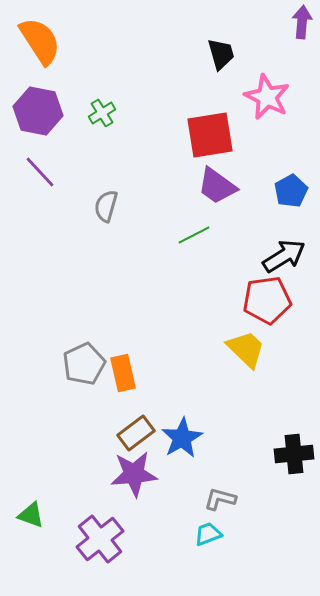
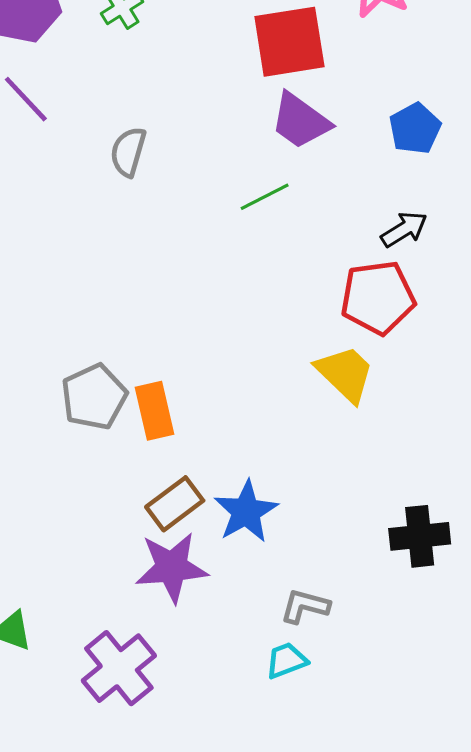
black arrow: (284, 256) -> (404, 229), size x0.7

